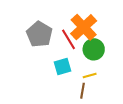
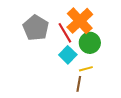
cyan square: (62, 66) -> (68, 55), moved, turned -30

